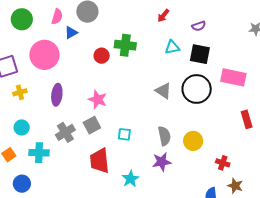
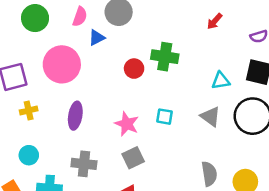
cyan triangle: (172, 47) -> (221, 81), moved
gray square: (92, 125) -> (133, 158), moved
gray cross: (65, 132) -> (84, 164), turned 36
cyan square: (124, 134) -> (164, 117), moved

